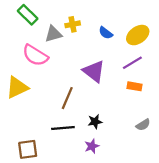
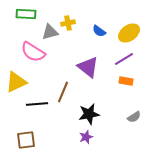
green rectangle: (28, 15) -> (26, 14), turned -42
black star: (95, 122) -> (89, 114), size x1.5
black line: (63, 128) -> (37, 104), moved

